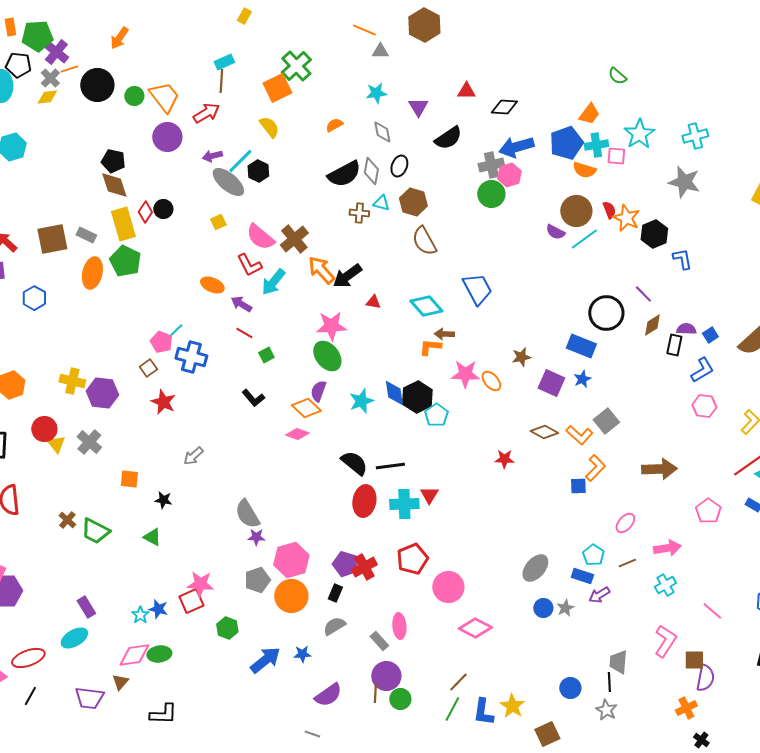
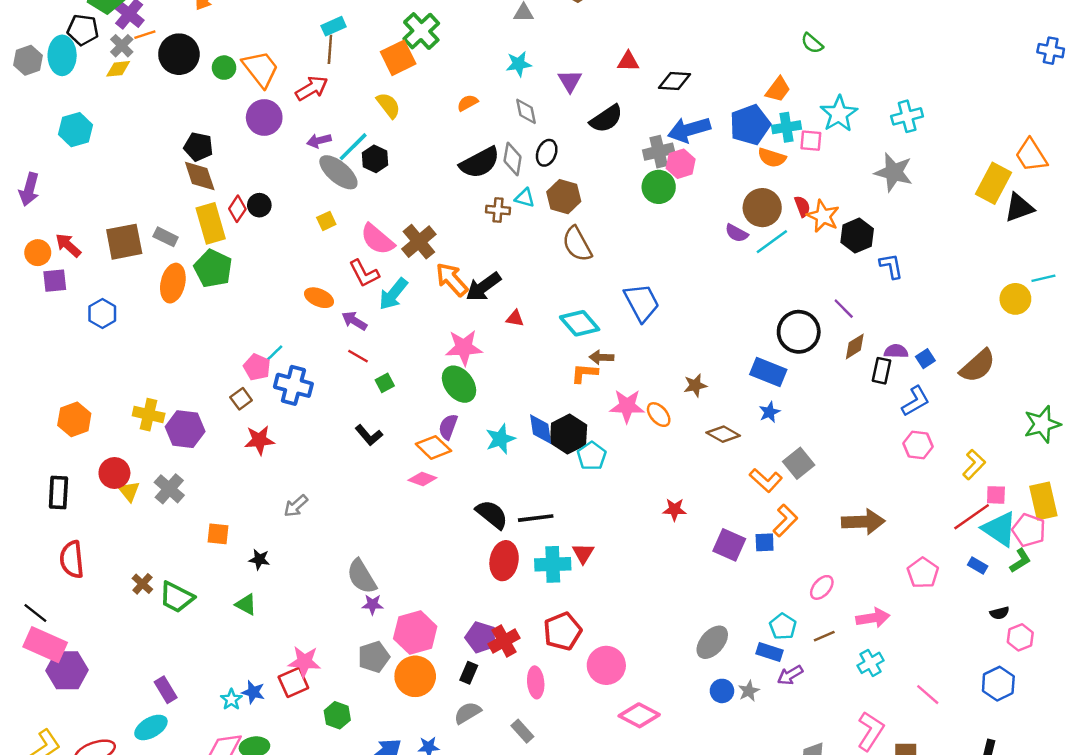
purple square: (551, 383) -> (729, 545), moved
red star: (163, 402) -> (259, 440), turned -30
brown diamond: (544, 432) -> (723, 434), moved
pink ellipse: (399, 626) -> (536, 682), moved

